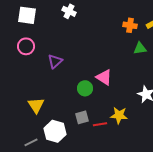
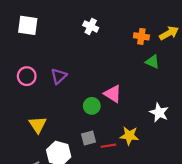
white cross: (69, 11) -> (91, 26), moved
pink circle: (26, 46) -> (27, 76), moved
green triangle: (140, 48) -> (152, 62), turned 32

